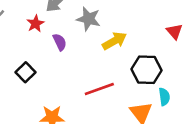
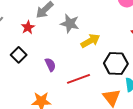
purple semicircle: (60, 42) -> (50, 65), moved
black square: (25, 72) -> (19, 55), moved

